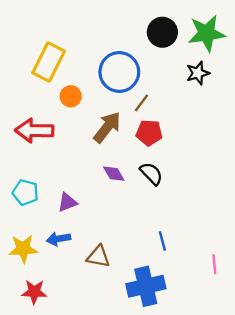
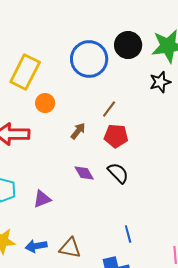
blue circle: (119, 72) -> (89, 59), moved
brown arrow: (107, 127) -> (78, 131), size x0.6
blue arrow: (59, 239) -> (36, 246), moved

